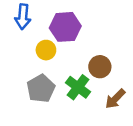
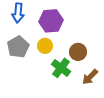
yellow circle: (46, 50) -> (45, 46), moved
gray pentagon: (41, 89) -> (18, 47), moved

